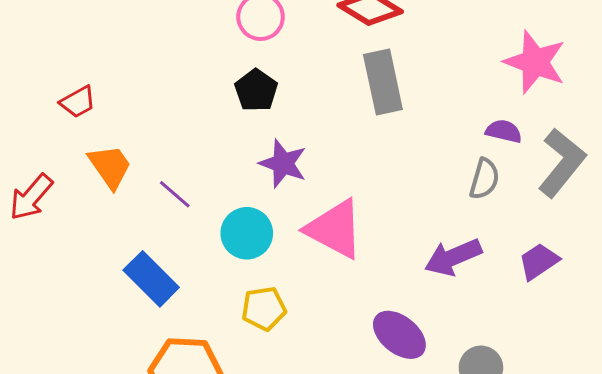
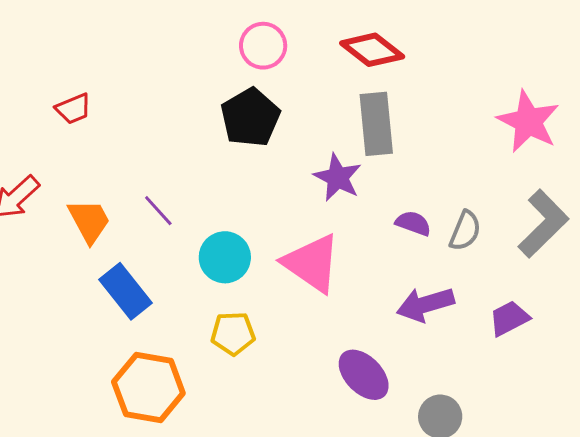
black pentagon: (256, 90) -> (250, 118), size x1.4
purple semicircle: (504, 131) -> (413, 223), moved
purple star: (283, 164) -> (338, 177), moved
orange trapezoid: (110, 167) -> (89, 221), moved

